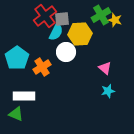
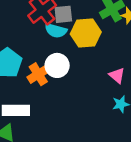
cyan semicircle: (56, 32) -> (56, 31), turned 78
white circle: (66, 52) -> (57, 65), moved

